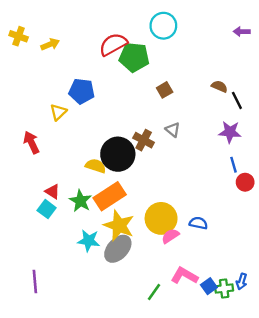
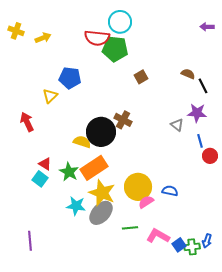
cyan circle: (163, 26) -> (120, 22), moved
red semicircle: (113, 44) -> (97, 38), turned -145
gray triangle: (173, 130) -> (177, 125), moved
green line: (154, 292) -> (130, 228), moved, turned 49

